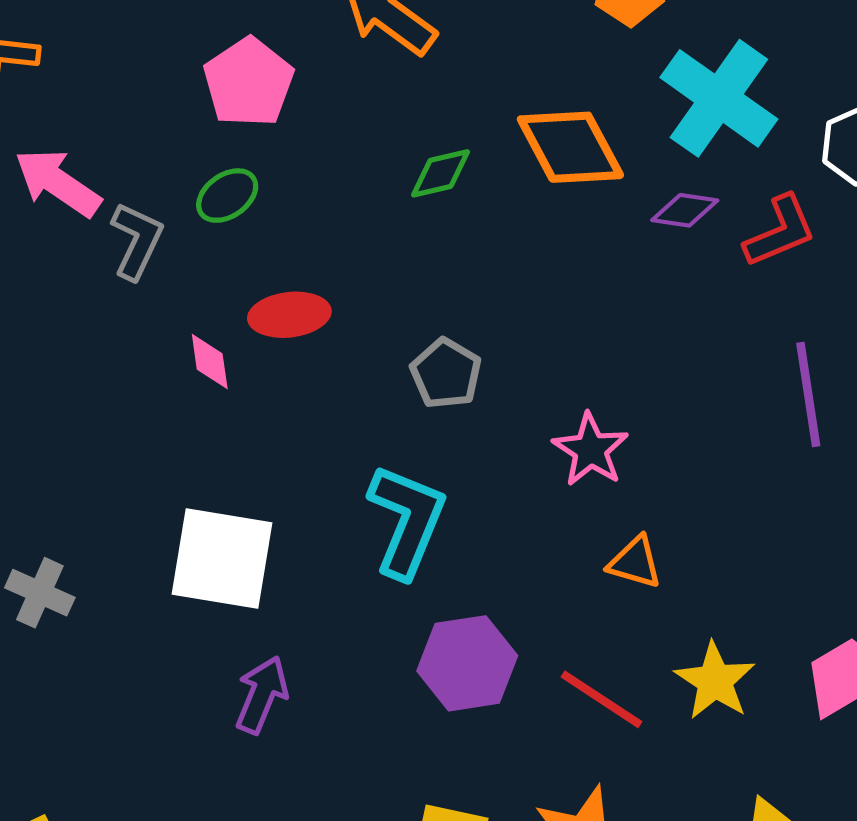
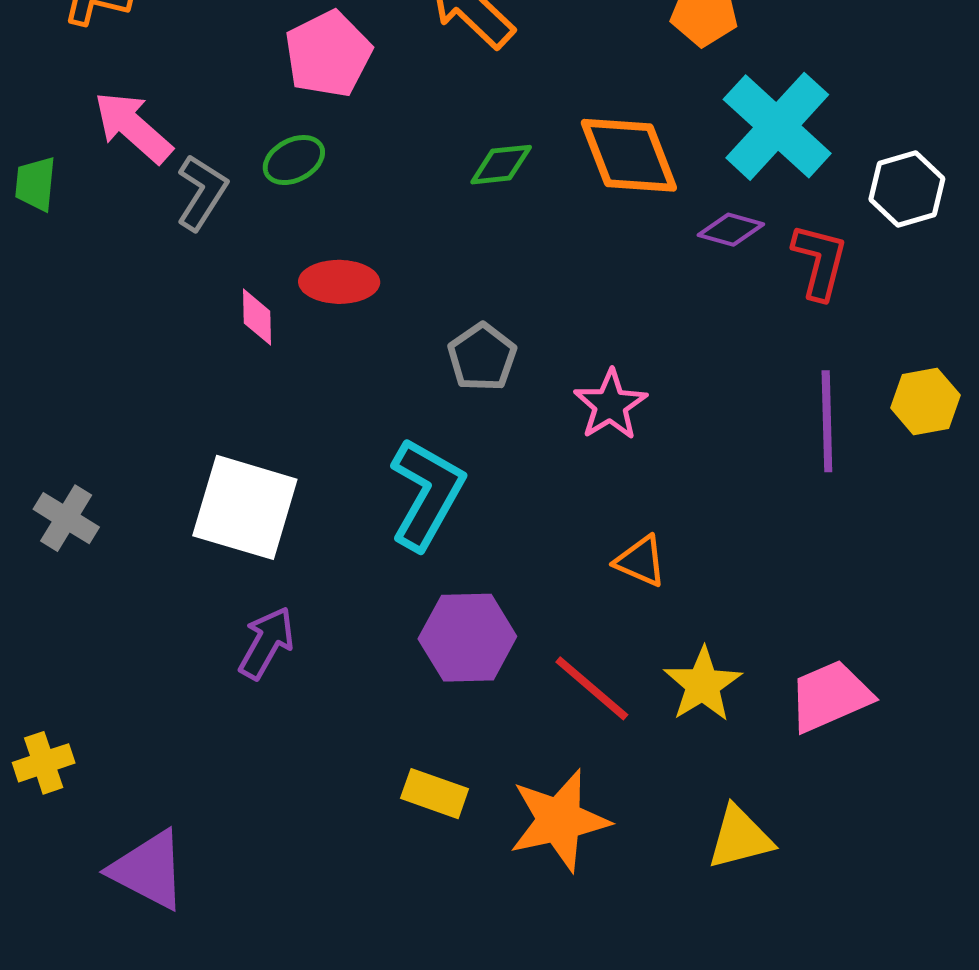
red L-shape: (780, 231) -> (820, 261), turned -60
pink star: (591, 450) -> (610, 405), moved

